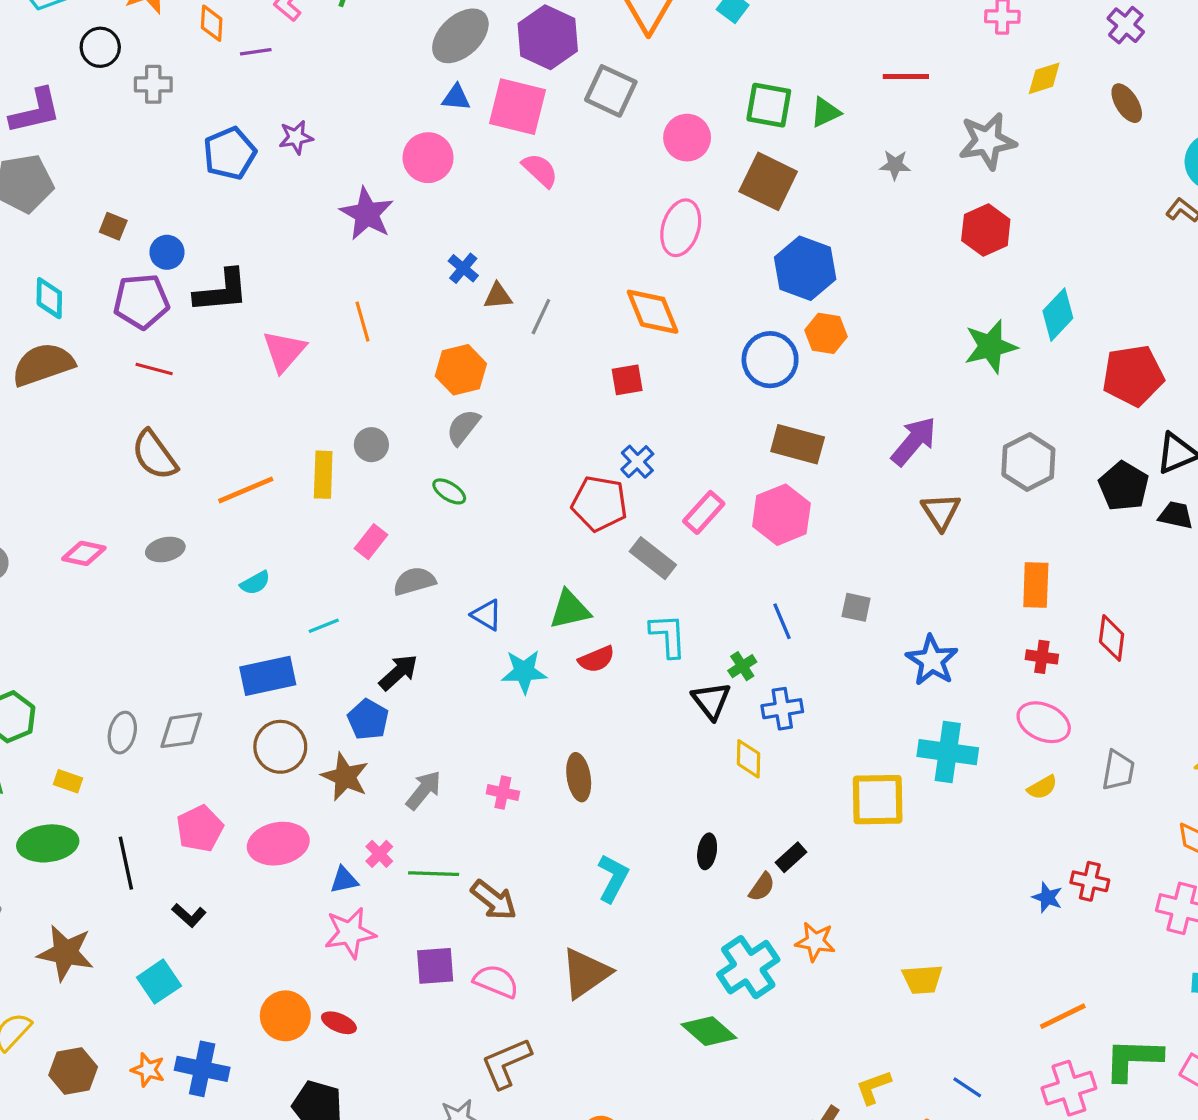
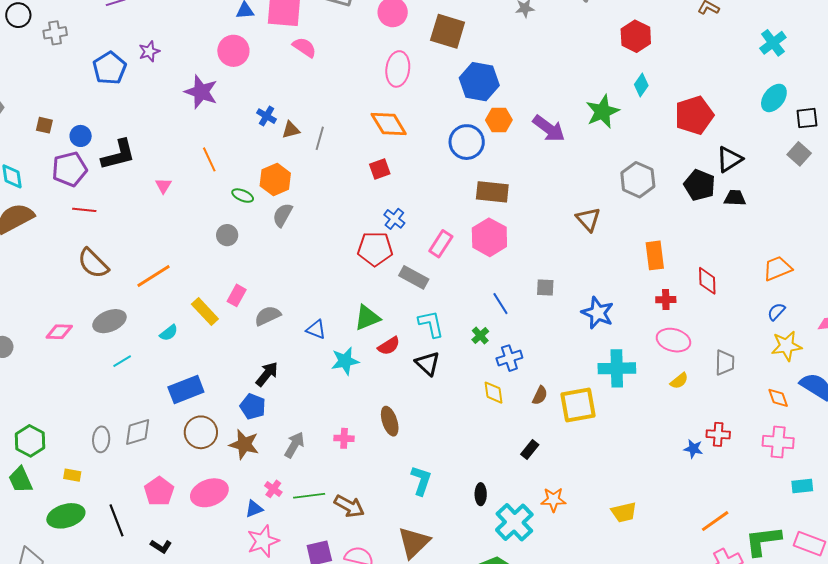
red hexagon: (986, 230) -> (636, 36), moved
cyan diamond: (1058, 315) -> (641, 85), size x0.7
pink triangle: (284, 351) -> (163, 186), size x0.6
purple arrow: (914, 441) -> (549, 129), moved, turned 96
yellow rectangle: (323, 475) -> (205, 311), moved, turned -36
green ellipse: (449, 491) -> (243, 196), moved
gray ellipse: (165, 550) -> (109, 321), size x1.4
cyan line: (324, 626) -> (122, 361), moved
black triangle: (711, 701) -> (428, 363), moved
black ellipse: (707, 851) -> (481, 494), moved
brown semicircle: (762, 887) -> (540, 395), moved

